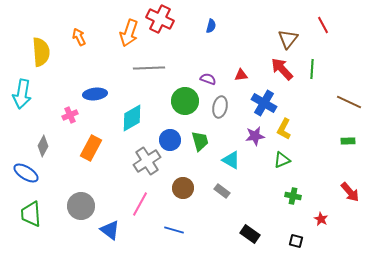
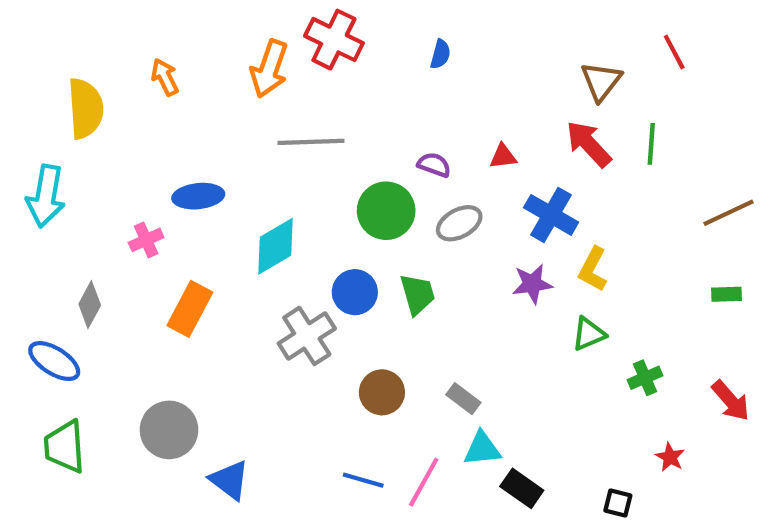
brown line: (349, 102) -> (728, 213), turned -50
gray ellipse: (220, 107) -> (459, 223), turned 50
cyan triangle: (231, 160) -> (482, 449), moved, turned -36
green cross: (293, 196) -> (645, 378), moved, turned -35
pink line: (140, 204) -> (424, 482), moved

